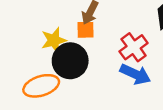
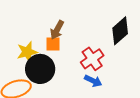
blue arrow: (135, 74) -> (93, 81), size x0.7

